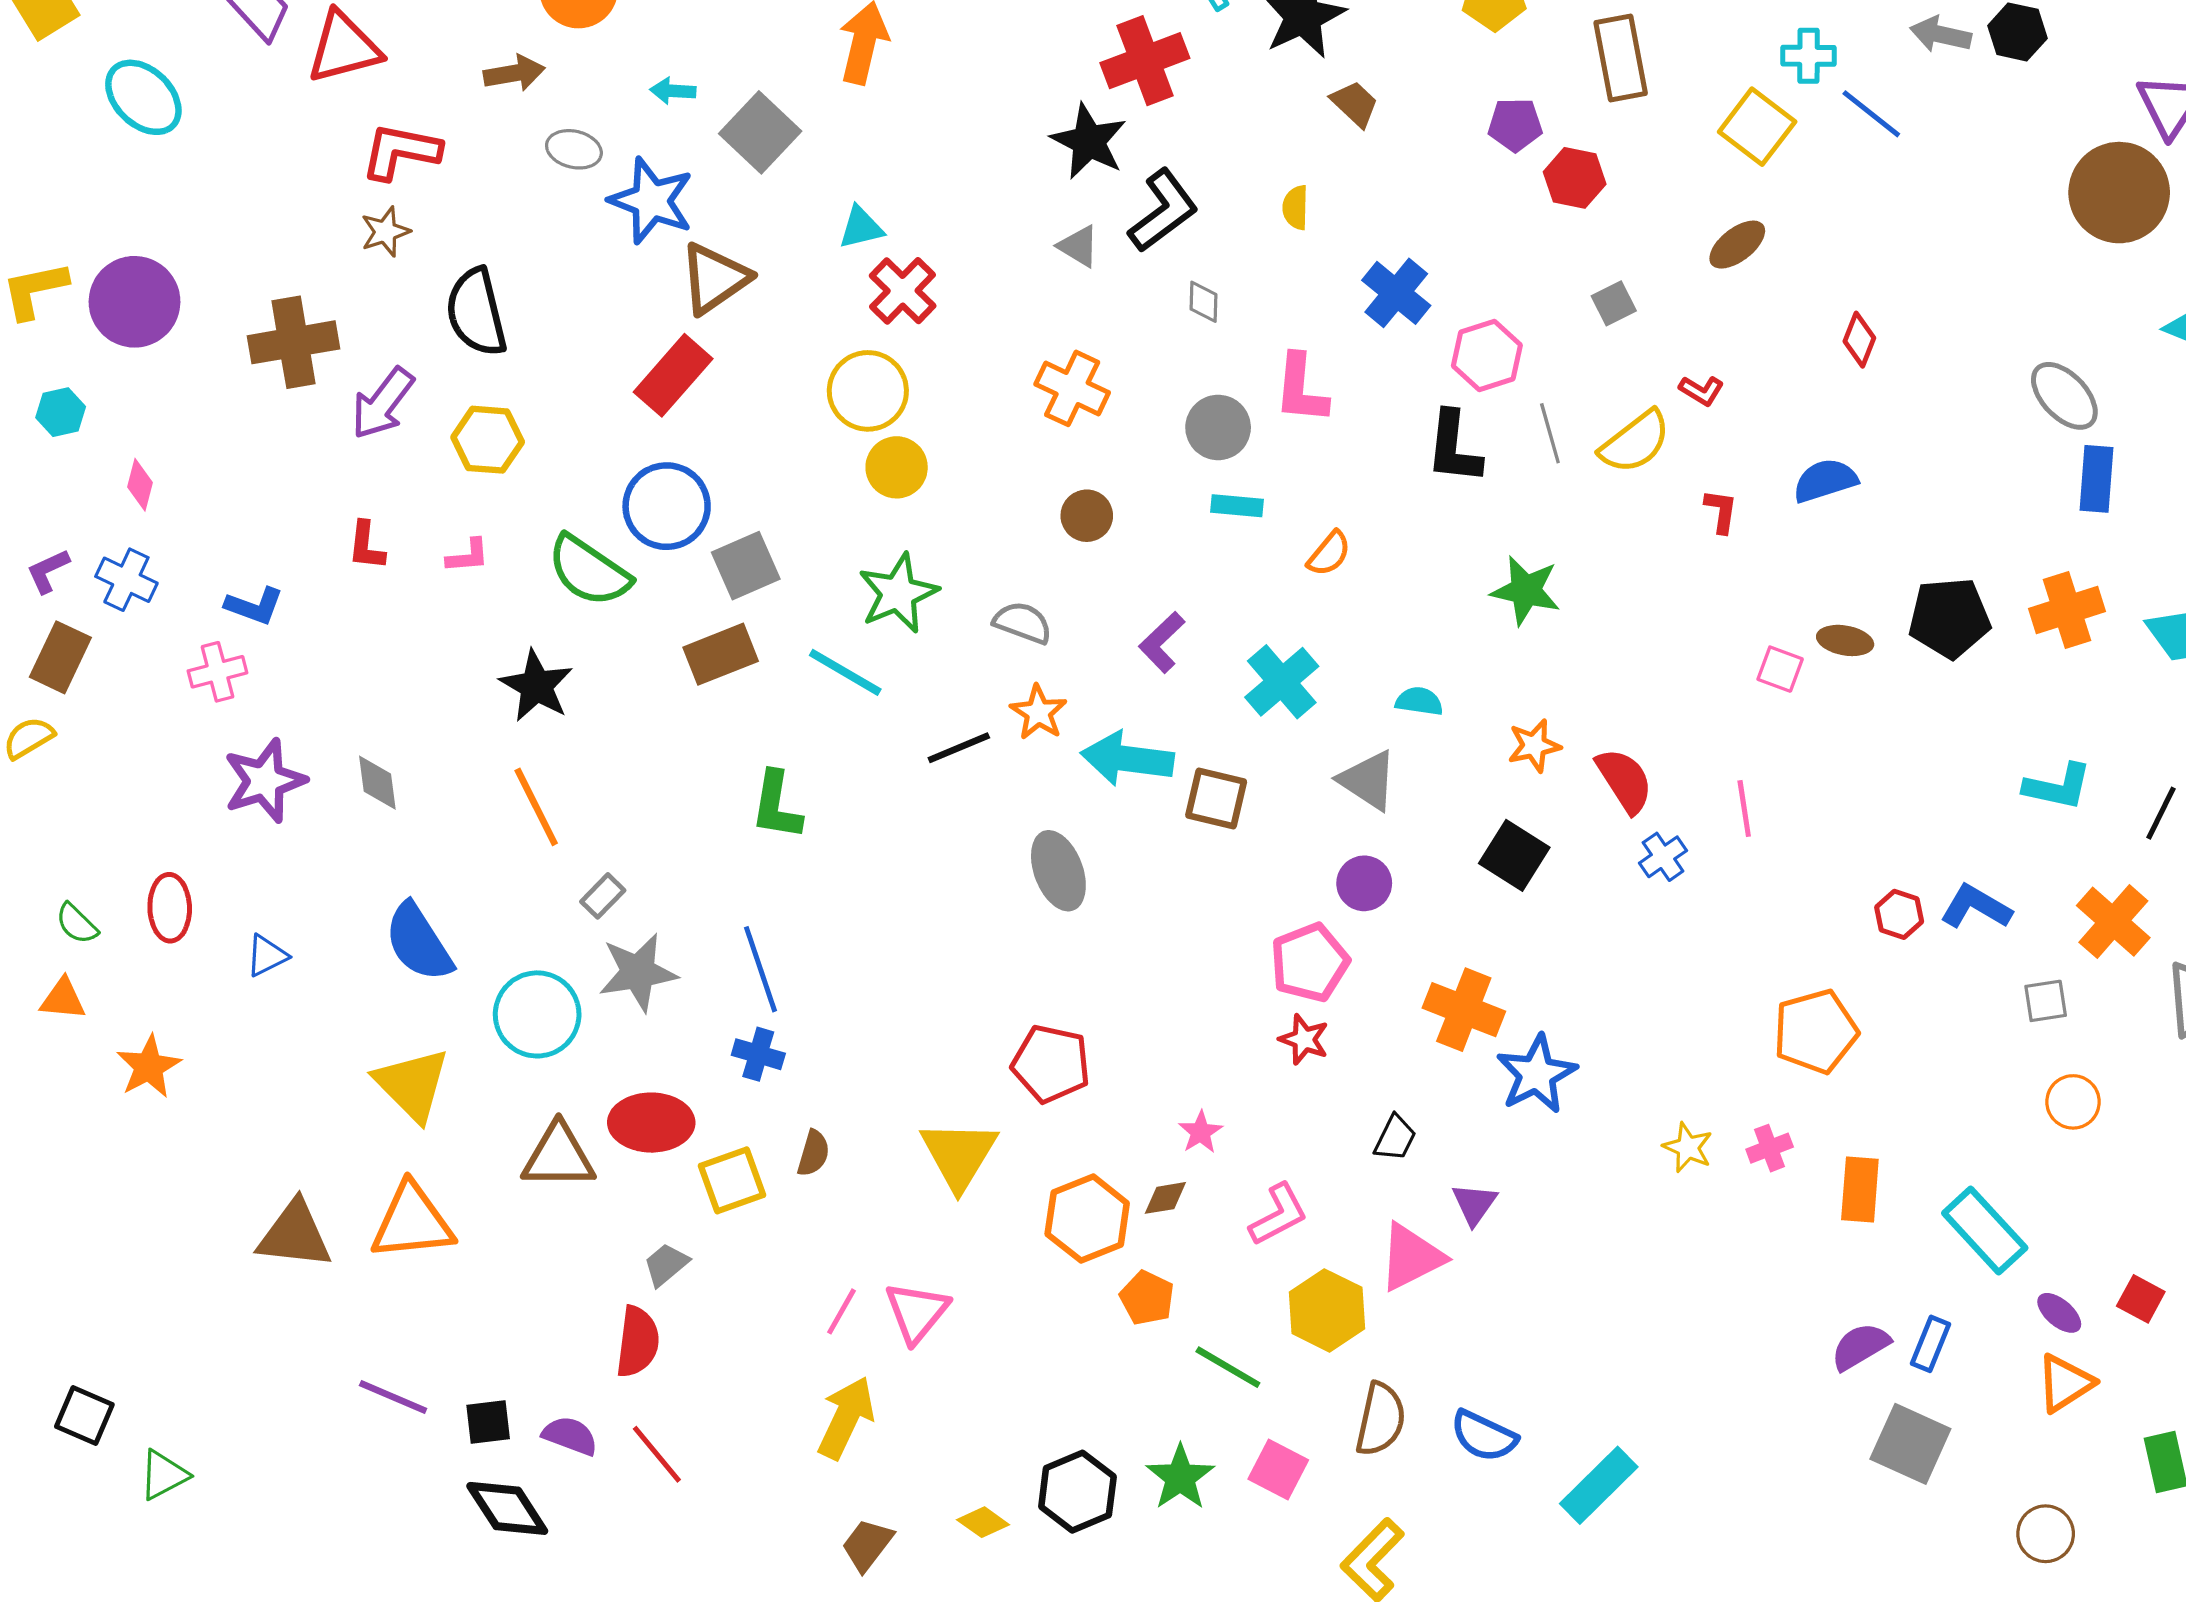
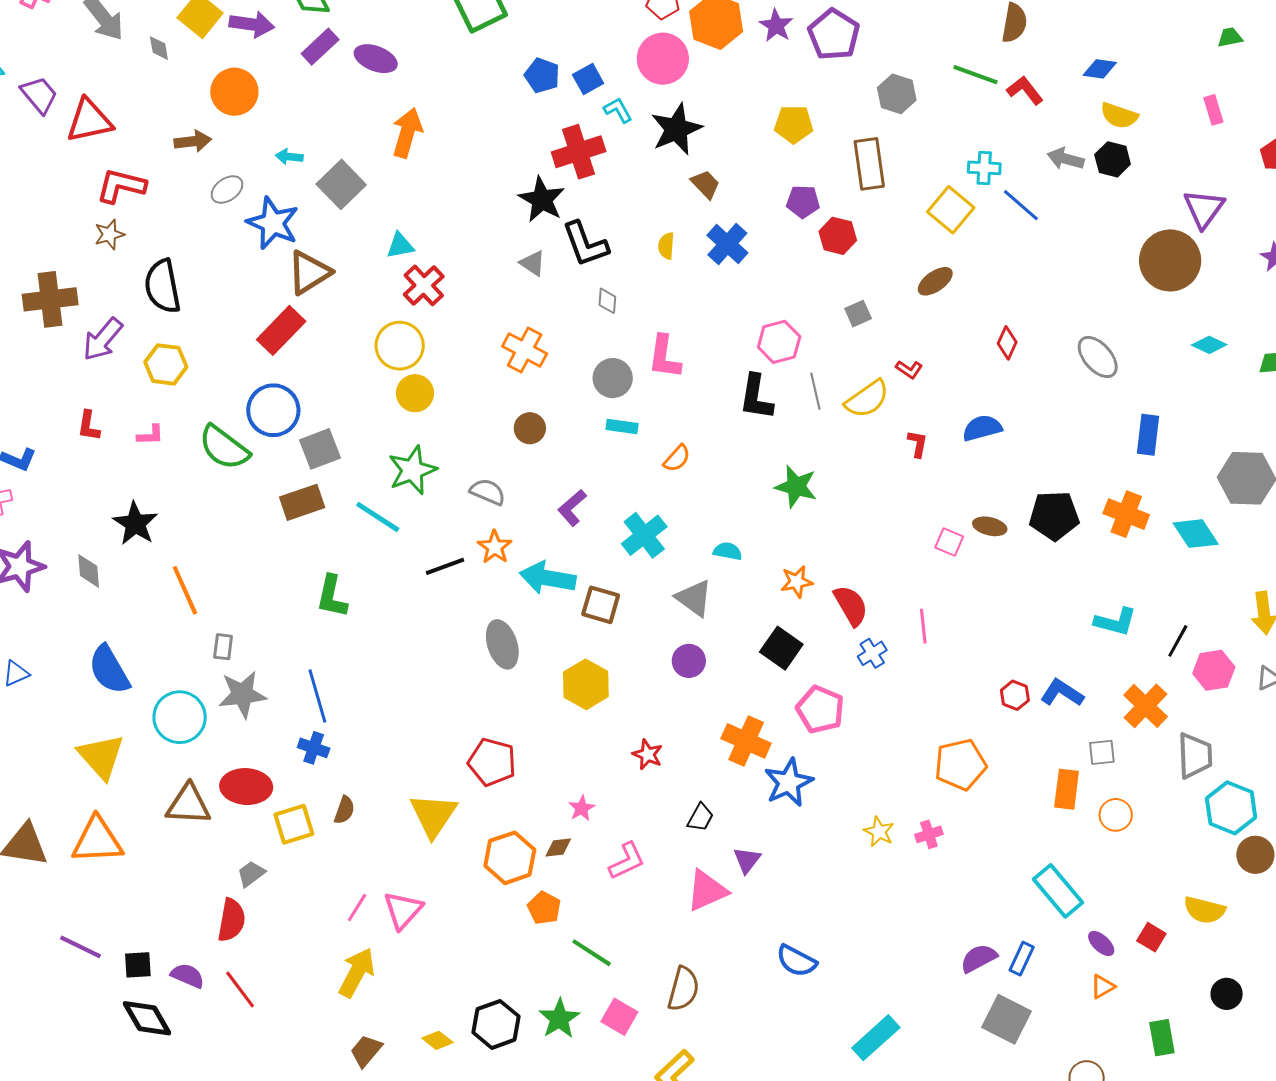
gray ellipse: (574, 149) -> (227, 190), turned -52
black L-shape: (1163, 211) -> (585, 244), turned 104
blue cross: (1396, 293) -> (727, 244), moved
gray ellipse: (2064, 396) -> (1098, 357), moved
orange cross: (2067, 610) -> (1126, 514), turned 36
black star: (536, 686) -> (135, 524), moved
gray rectangle: (603, 896) -> (223, 647), turned -40
pink pentagon: (1310, 962) -> (820, 710), moved, turned -30
orange rectangle: (1860, 1189) -> (1067, 789), moved
yellow hexagon: (1327, 1310) -> (586, 684), moved
orange triangle: (2065, 1383) -> (1103, 987), size x0.7
blue semicircle: (1484, 1436) -> (796, 961), moved
cyan rectangle: (1599, 1485) -> (876, 1038), moved

